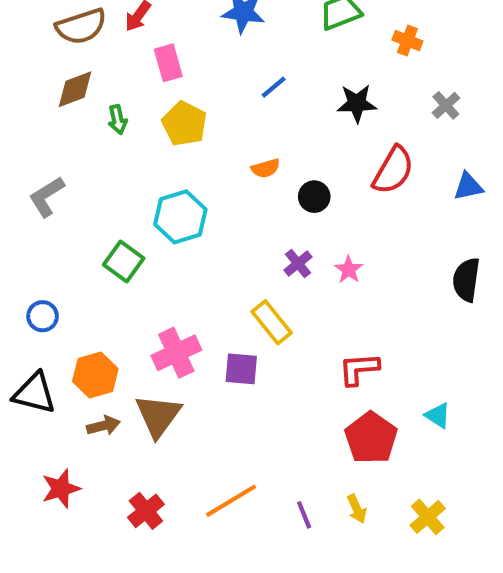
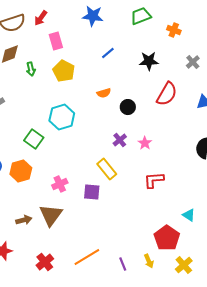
pink cross: (176, 353) -> (60, 184), size x0.7
red L-shape: (359, 369) -> (154, 180), moved
orange hexagon: (95, 375) -> (21, 171), moved
red pentagon: (371, 438) -> (167, 238), moved

